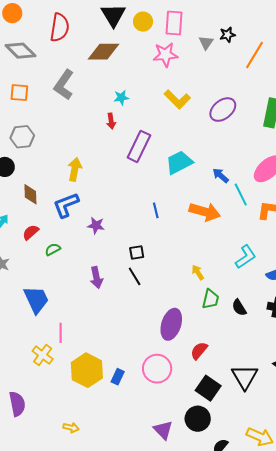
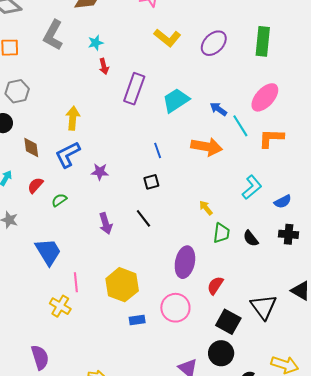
cyan star: (121, 98) -> (96, 43), moved
black square: (137, 252) -> (151, 182), moved
yellow hexagon: (87, 370) -> (122, 285), moved
blue rectangle: (118, 377) -> (137, 320), turned 63

